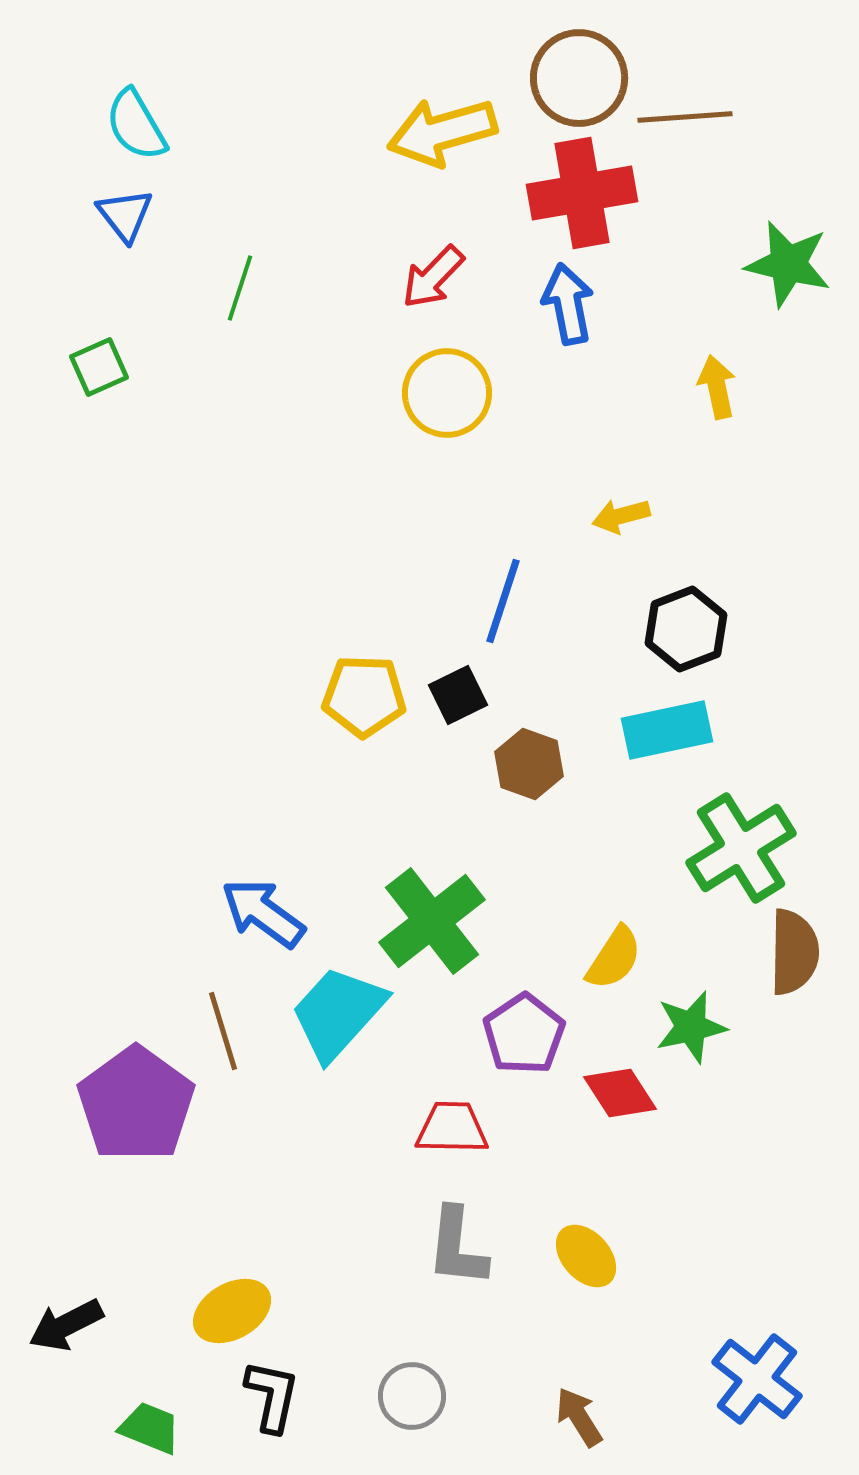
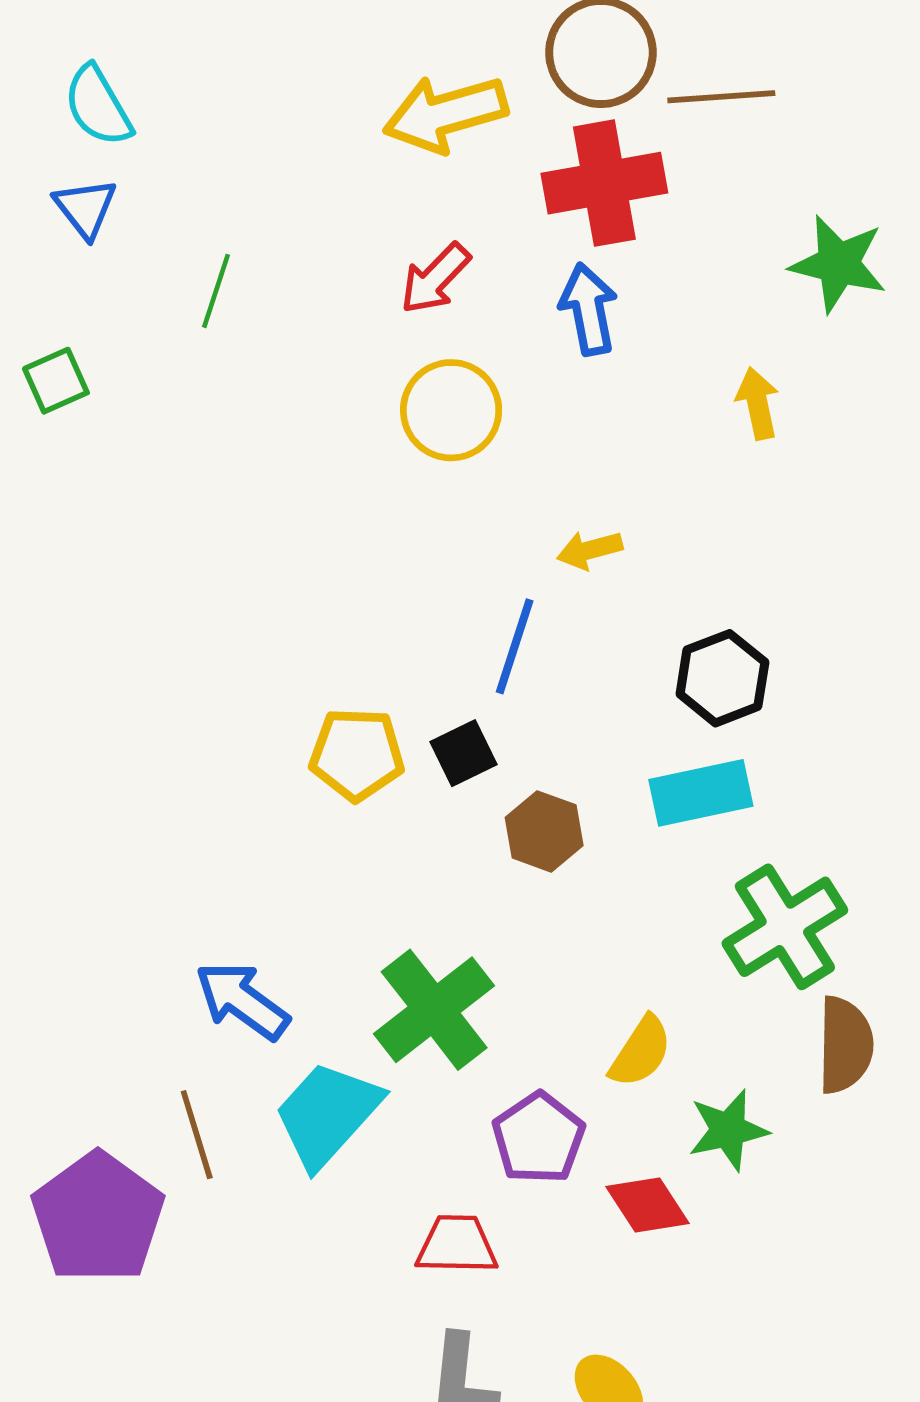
yellow arrow: (621, 516) -> (590, 550), moved

